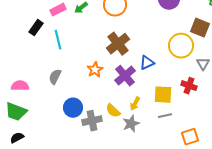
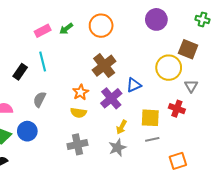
black rectangle: (36, 28) -> (20, 72), moved
blue circle: (73, 108) -> (27, 131), moved
yellow semicircle: (113, 111) -> (79, 113), moved, turned -35

